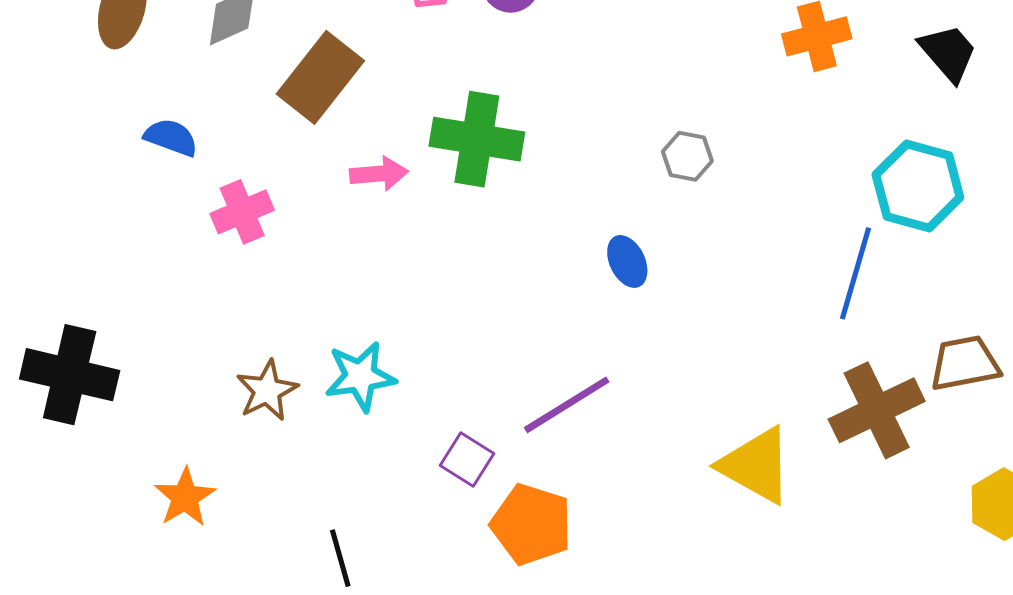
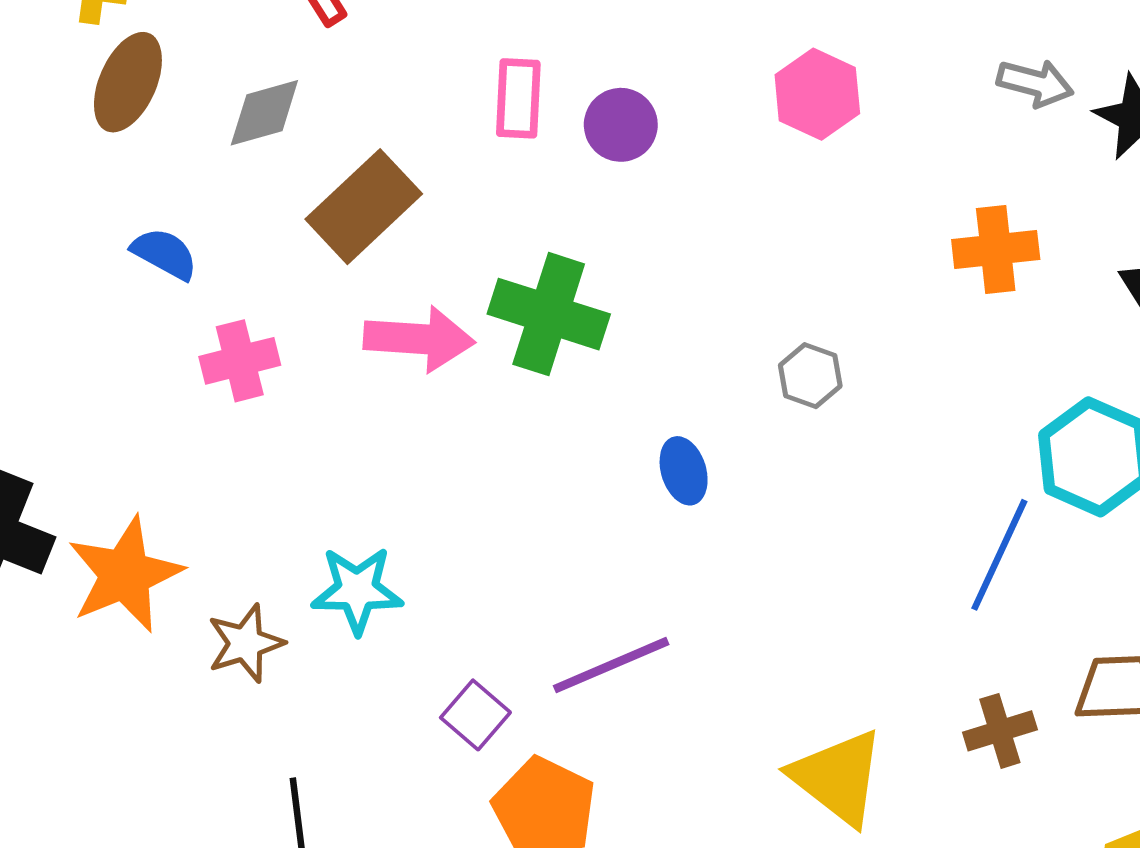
pink arrow: (379, 174) -> (419, 339), size x1.5
blue ellipse: (627, 261) -> (684, 471), moved
brown star: (267, 391) -> (245, 643), moved
brown cross: (877, 410) -> (1000, 731), size x0.6
orange star: (185, 497) -> (125, 574), moved, size x1.5

